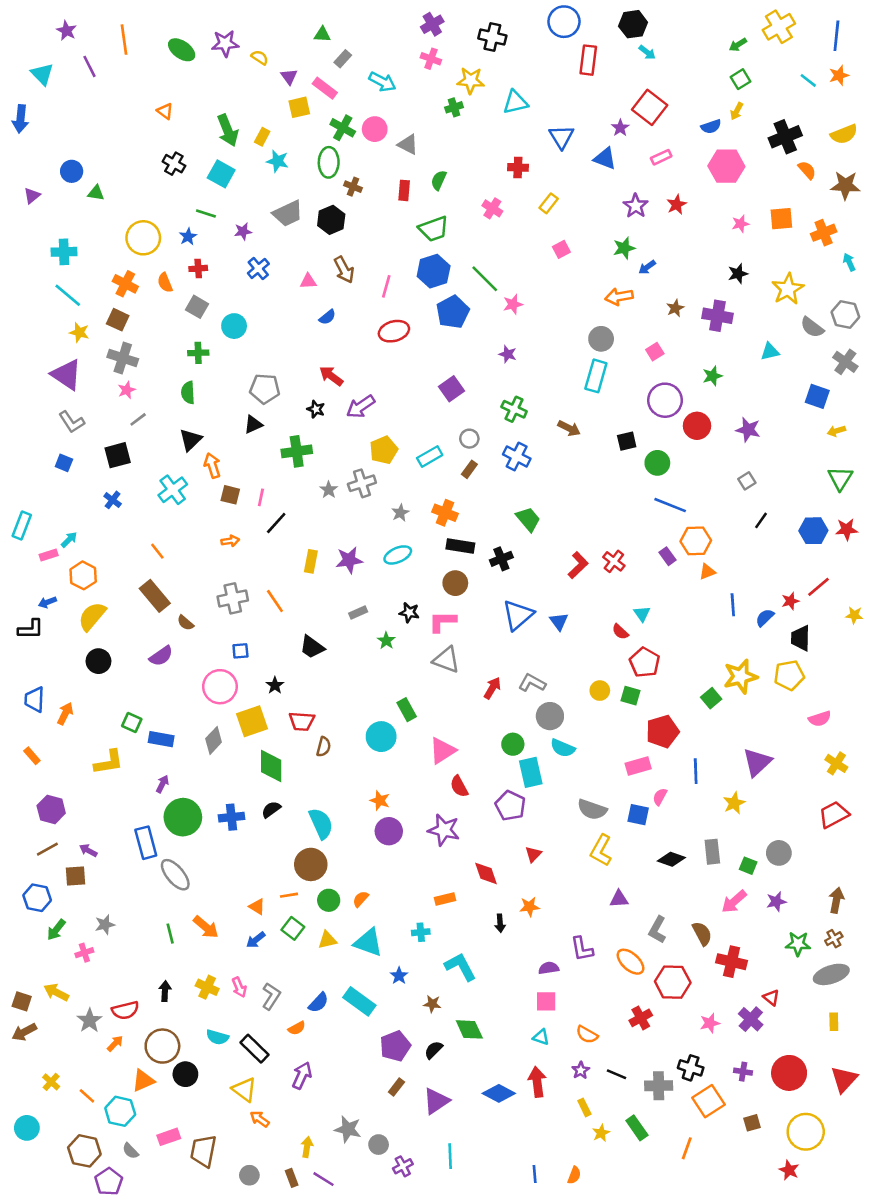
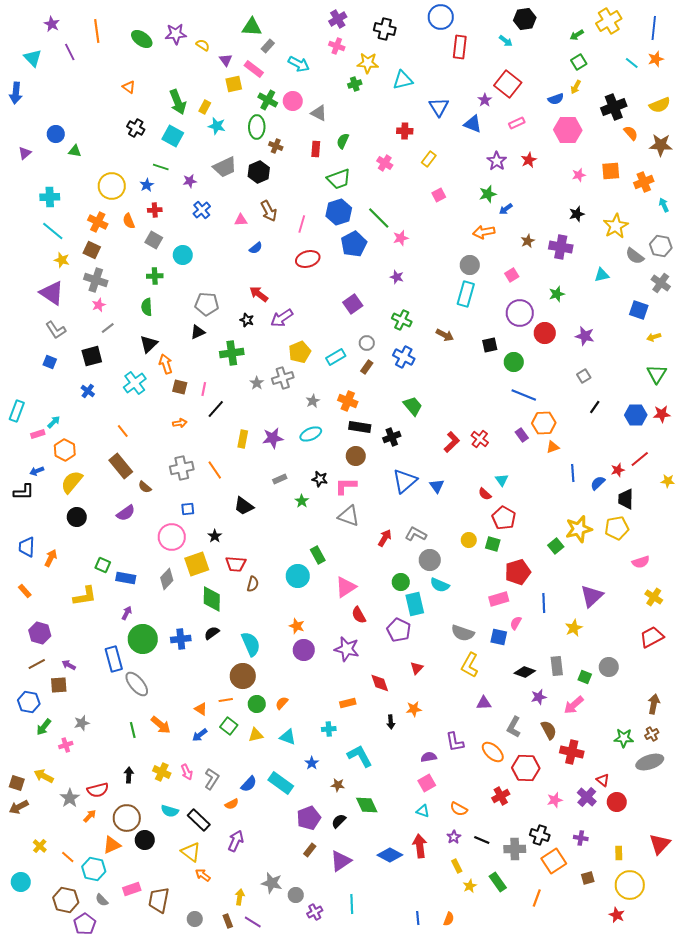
black hexagon: (633, 24) -> (525, 19), moved
green triangle: (322, 34) -> (252, 27), size x1.5
purple star: (776, 902) -> (539, 697), moved
cyan triangle: (368, 942) -> (288, 737), size x0.7
pink square: (546, 1001) -> (427, 783), turned -30
yellow rectangle: (834, 1022) -> (619, 853), moved
red circle: (789, 1073) -> (617, 802), moved, size x0.7

